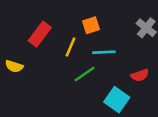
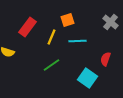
green line: (85, 74) -> (52, 65), moved
red semicircle: (140, 75) -> (106, 59), turned 128

